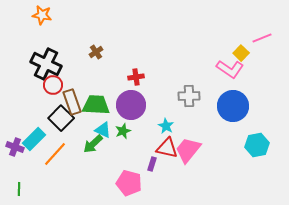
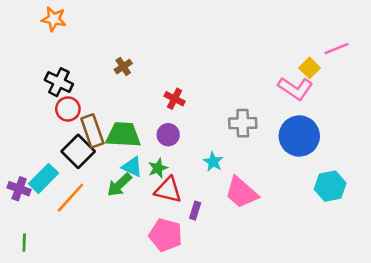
black cross: (46, 64) -> (59, 82), size x0.7
red cross: (136, 77) -> (175, 99), turned 35
purple circle: (131, 105) -> (168, 135), size x0.6
red triangle: (167, 148) -> (168, 190), moved
pink trapezoid: (188, 150) -> (241, 193), turned -88

